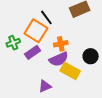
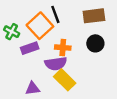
green cross: (13, 43) -> (12, 32), turned 32
black circle: (91, 56) -> (95, 43), moved

